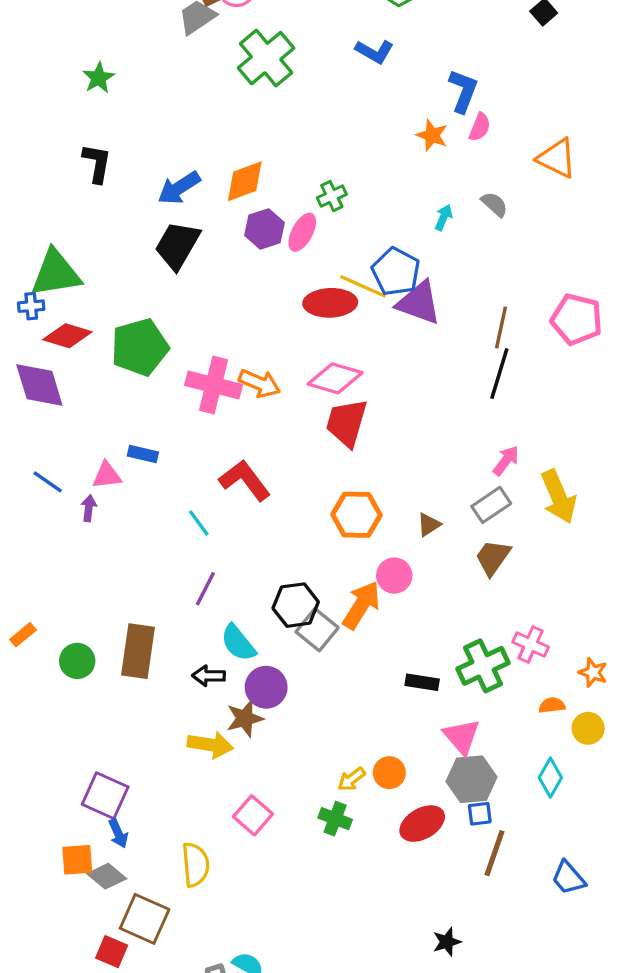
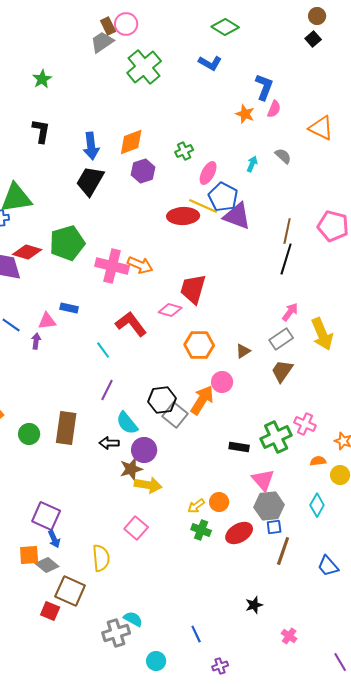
blue arrow: (179, 188) -> (91, 146), turned -64
pink ellipse: (302, 232) -> (208, 173), moved
red diamond: (67, 336) -> (27, 252), moved
pink diamond: (335, 378) -> (170, 310), moved, size x0.7
yellow arrow: (210, 745) -> (148, 485), moved
green cross: (335, 819) -> (201, 530), moved

